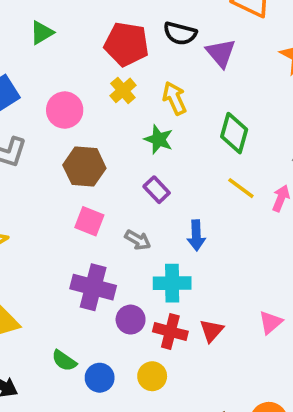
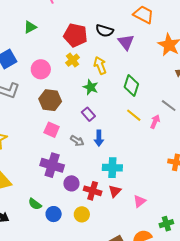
blue arrow: (196, 235) -> (99, 138), moved
cyan cross: (172, 283) -> (112, 168), moved
pink triangle: (270, 322) -> (140, 201), moved

